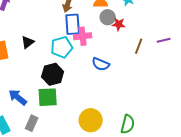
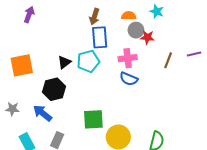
pink cross: (83, 36) -> (128, 58), moved
black triangle: (28, 42) -> (64, 62), moved
black hexagon: (53, 74) -> (54, 89), moved
green square: (48, 97) -> (93, 119), moved

